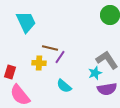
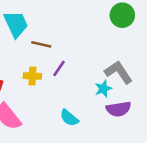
brown line: (50, 48) -> (41, 44), moved
cyan semicircle: (64, 86) -> (69, 118), moved

